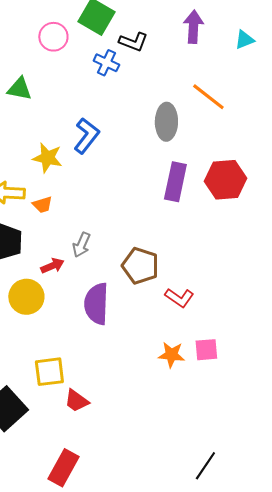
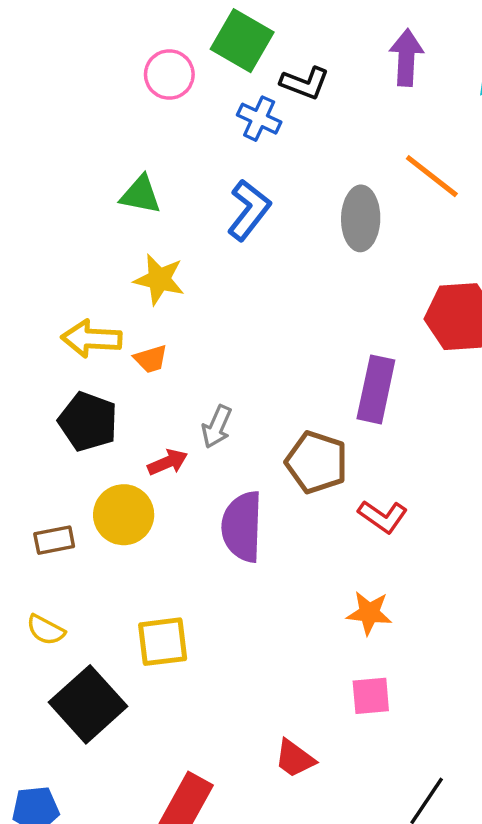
green triangle: (19, 89) -> (141, 195), moved
blue L-shape: (86, 136) -> (249, 210), moved
purple rectangle: (175, 182) -> (376, 389), moved
pink square: (206, 350) -> (371, 696), moved
red trapezoid: (76, 401) -> (295, 759), moved

